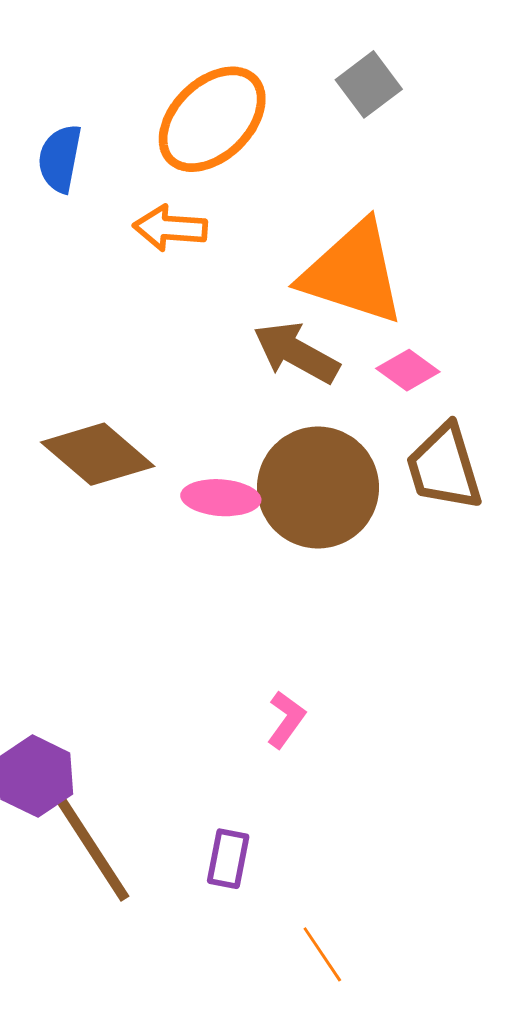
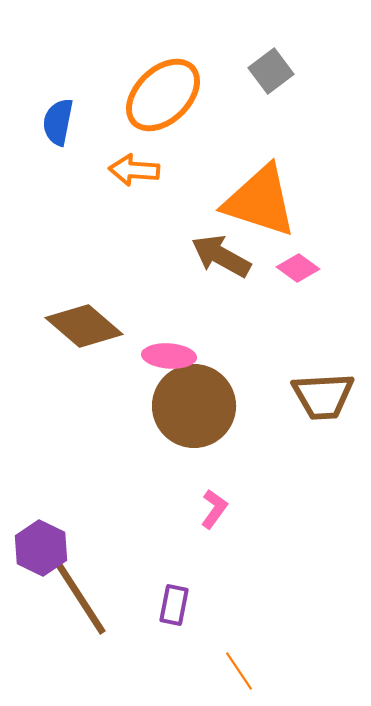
brown trapezoid: (444, 467) -> (323, 396), moved, turned -76
brown circle: (318, 488) -> (194, 406), moved

